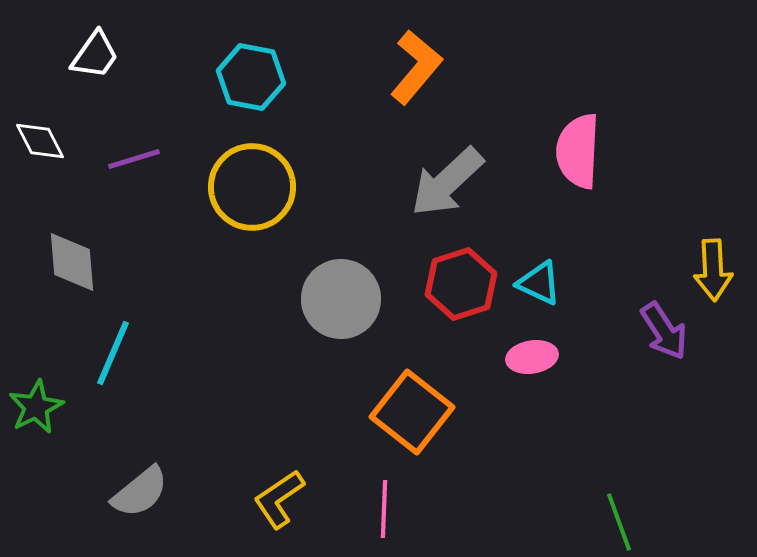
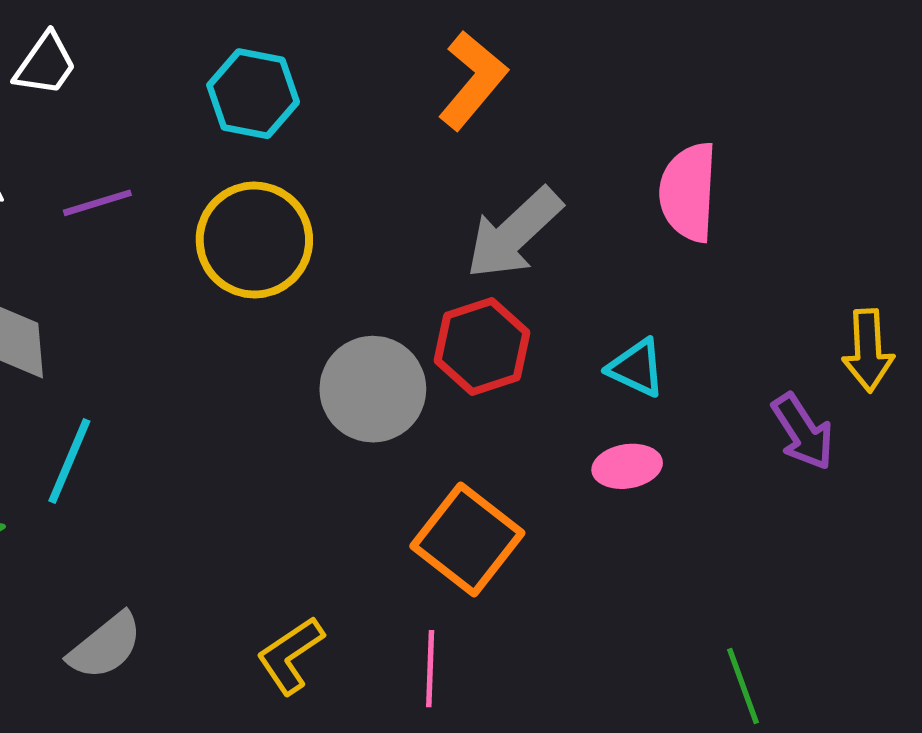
red hexagon: (461, 284) -> (482, 347), moved

